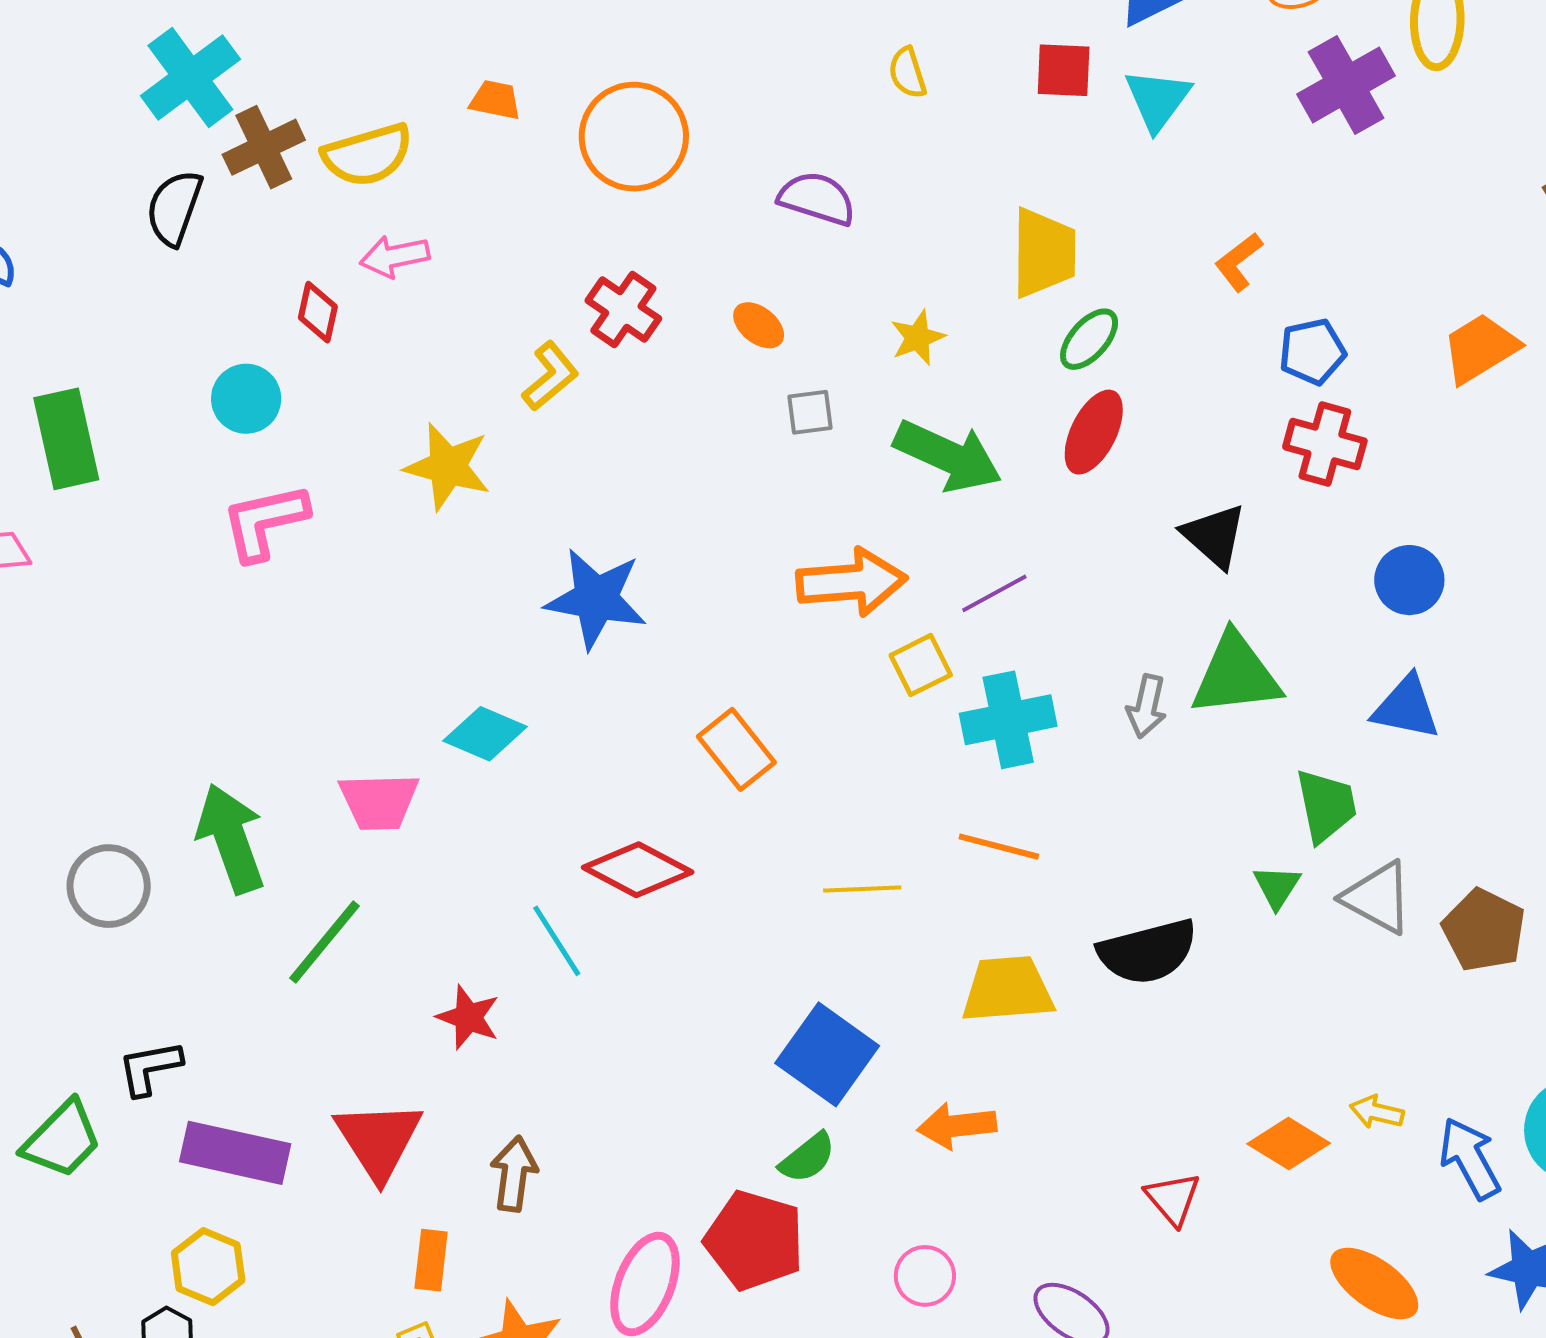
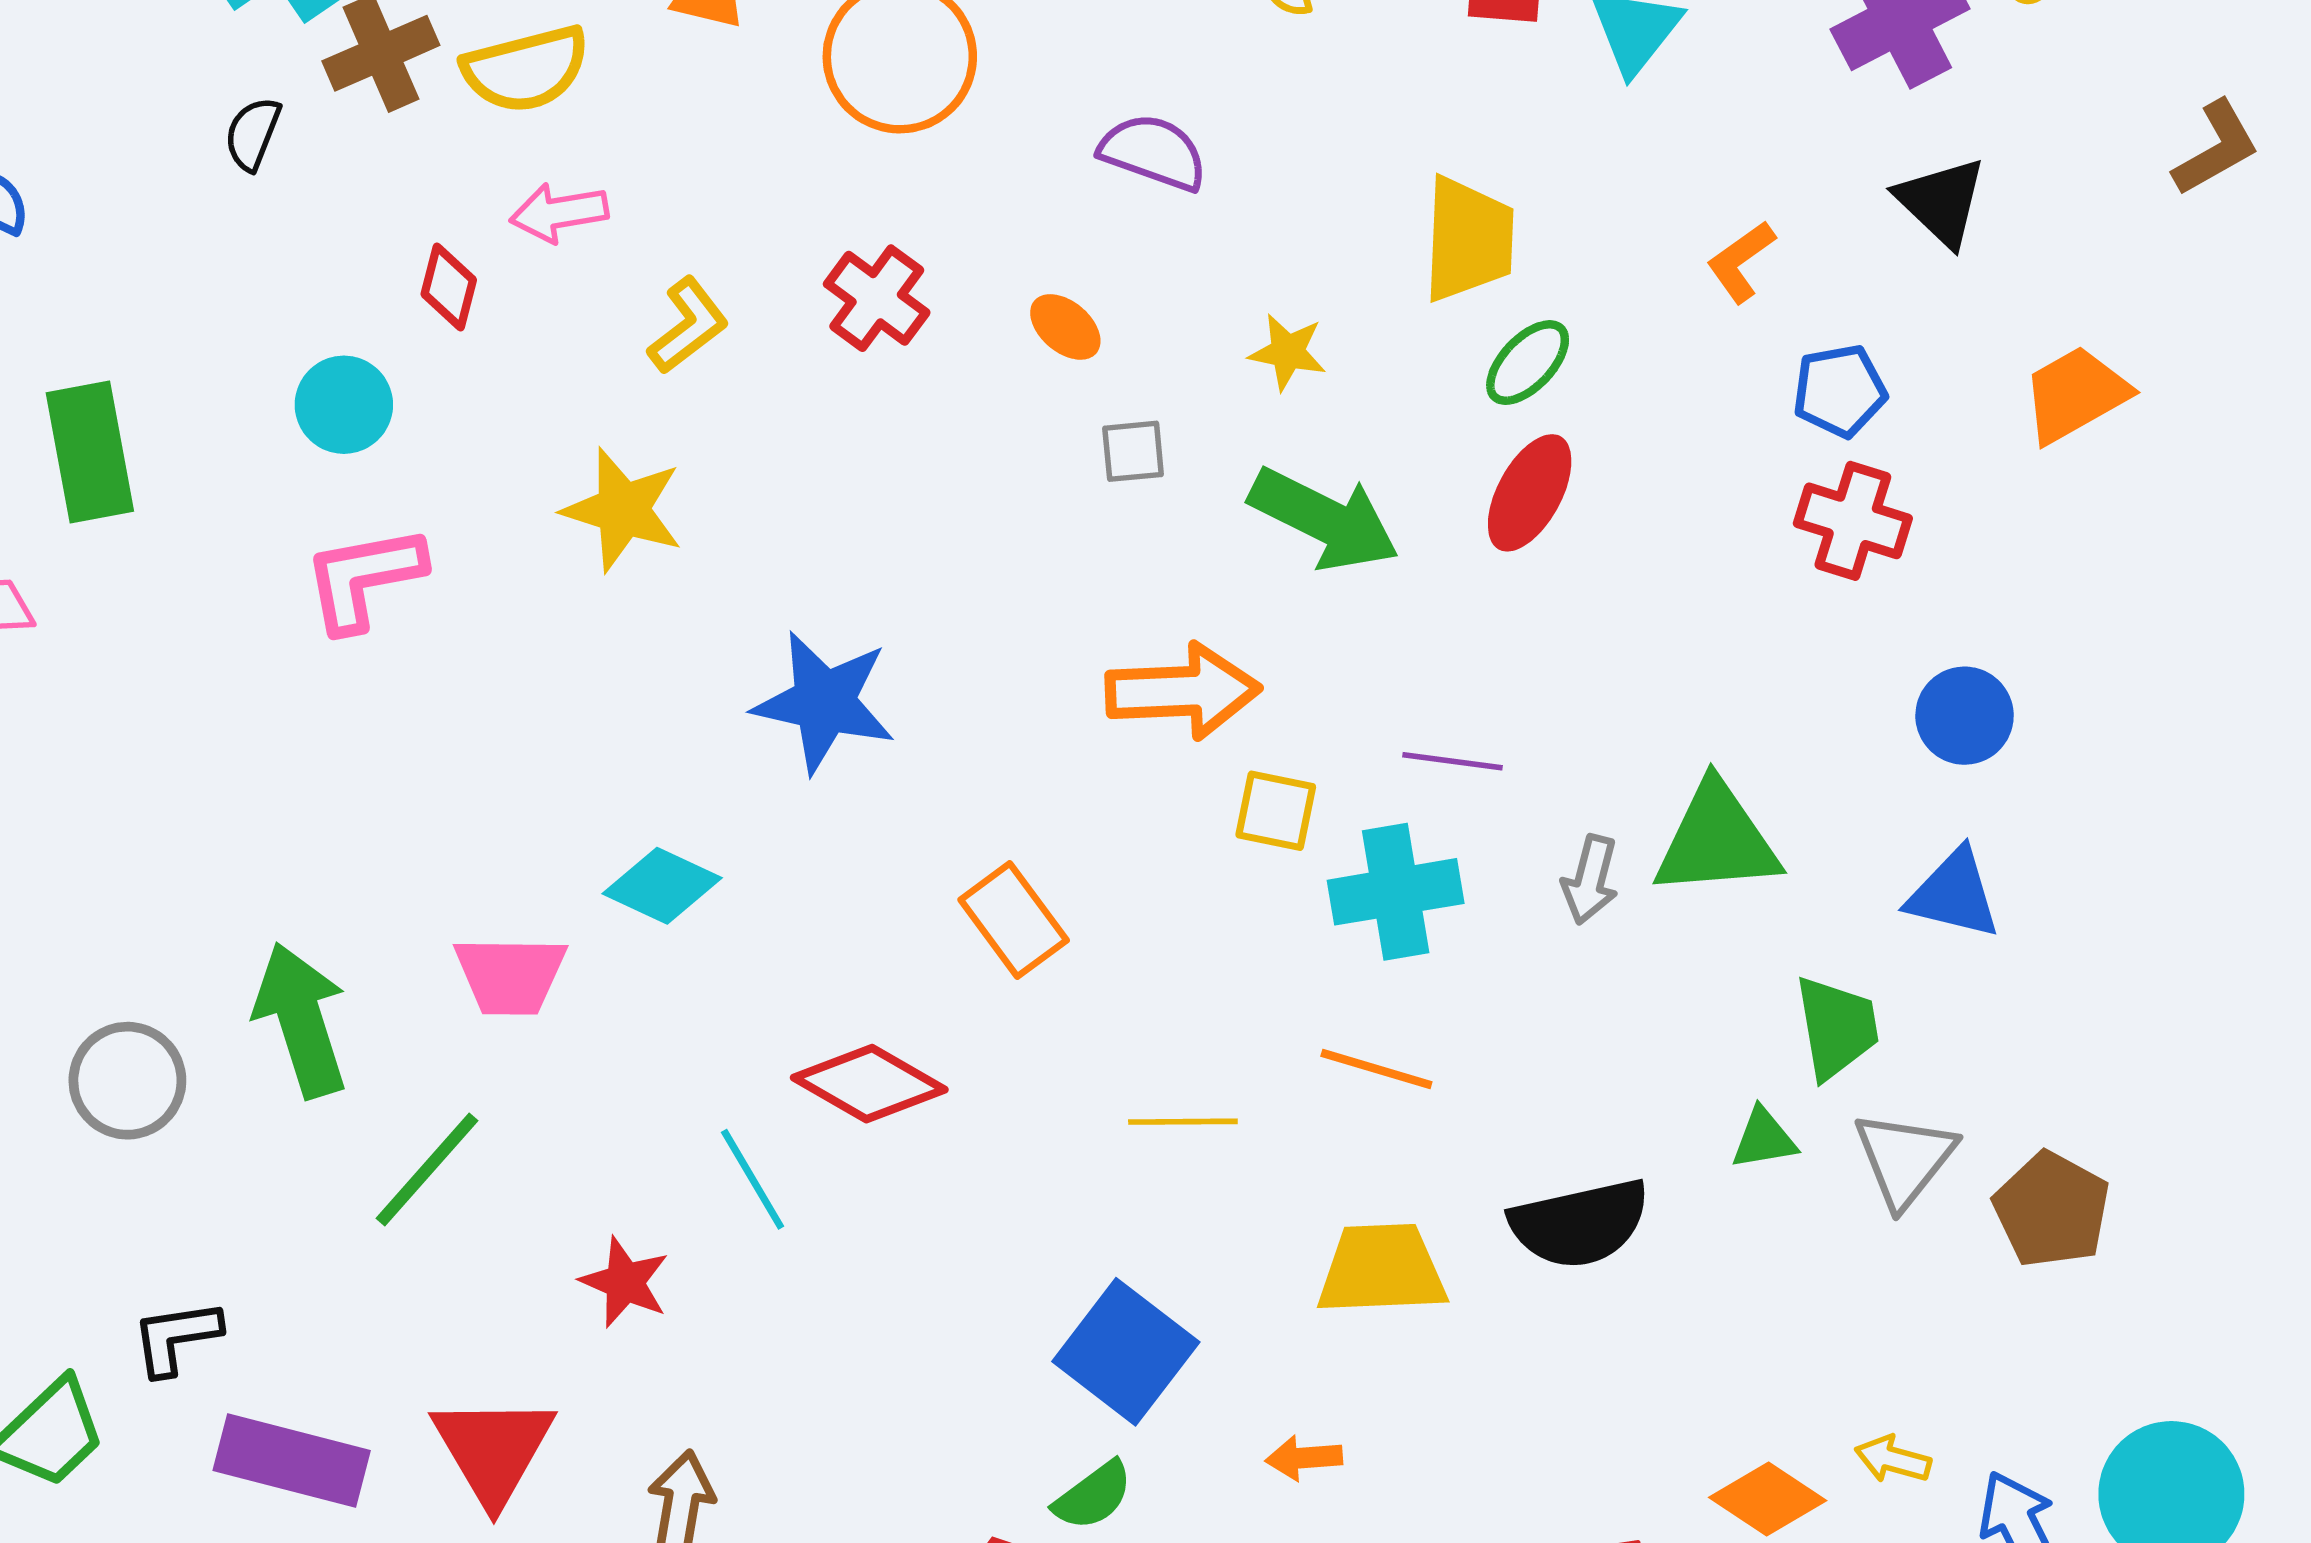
black semicircle: (174, 208) -> (253, 134), size x0.7
yellow star: (918, 338) -> (1288, 352), turned 30
yellow L-shape: (550, 376) -> (688, 326), moved
black triangle: (1214, 536) -> (1941, 202), moved
purple line: (994, 593) -> (1453, 761), moved, turned 34
yellow square: (921, 665) -> (1276, 811), turned 36
green triangle: (1277, 887) -> (1764, 1139), turned 46
gray triangle: (1378, 898) -> (1905, 1159), turned 38
orange arrow: (957, 1126) -> (1304, 1458), size x0.7

